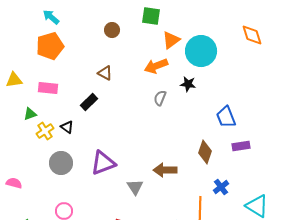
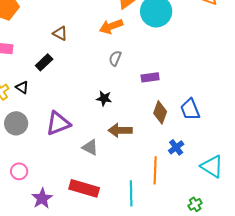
black star: (188, 84) -> (104, 98), moved
blue trapezoid: (226, 117) -> (190, 109), moved
purple rectangle: (241, 146) -> (150, 77), moved
gray triangle: (135, 187) -> (90, 147), turned -30

